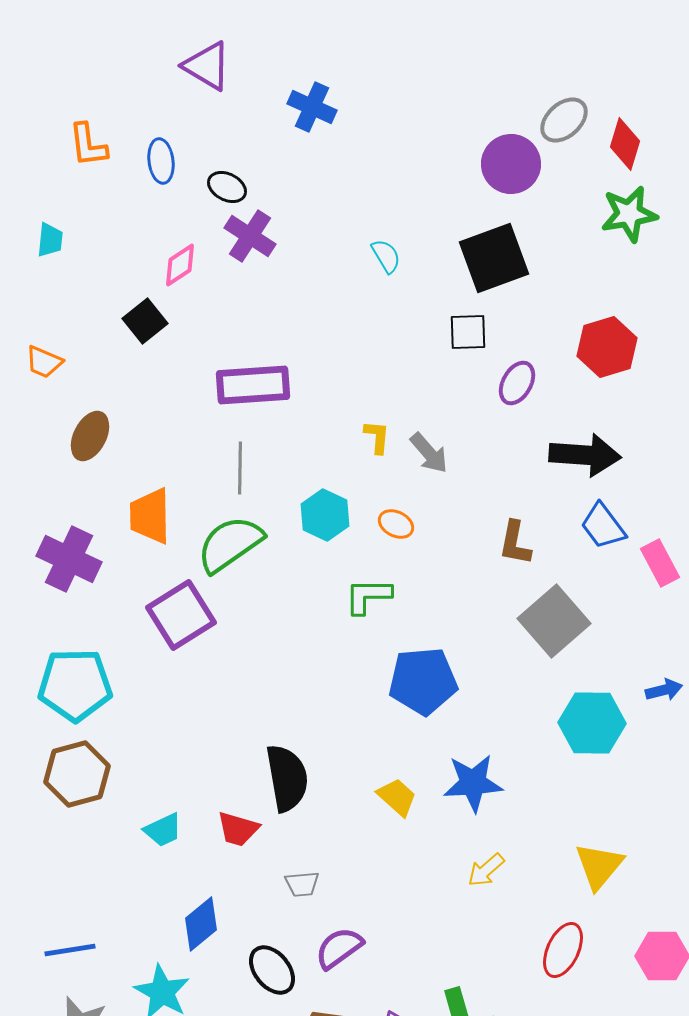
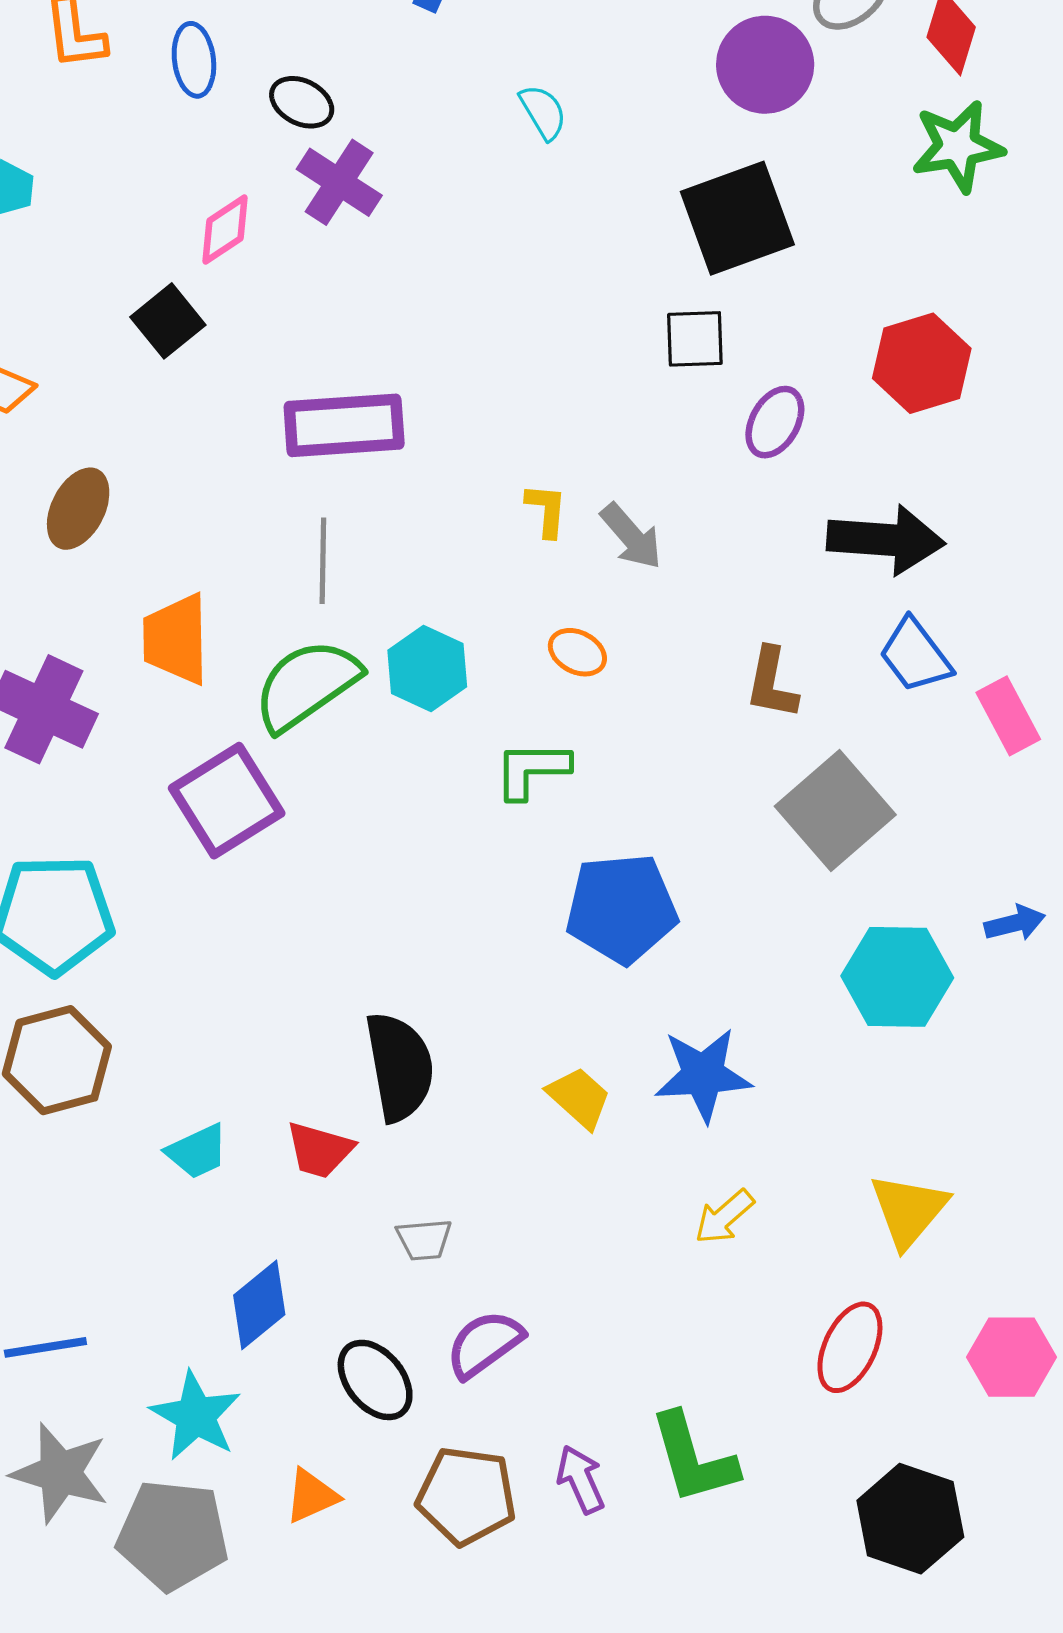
cyan semicircle: (386, 256) -> (543, 112), moved
cyan hexagon: (325, 515) -> (427, 668), moved

